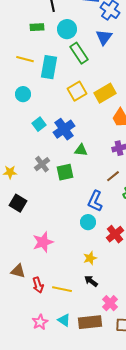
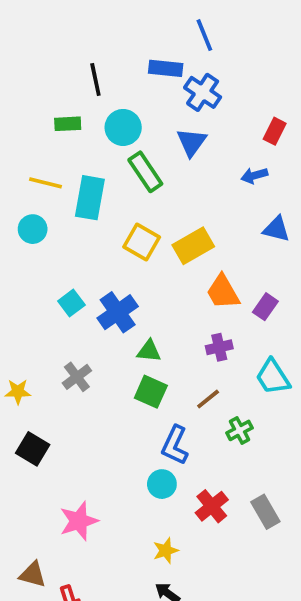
yellow square: (77, 91) -> (142, 242), turned -30
cyan circle: (23, 94) -> (33, 229), moved
green square: (65, 172) -> (151, 392), moved, turned 36

